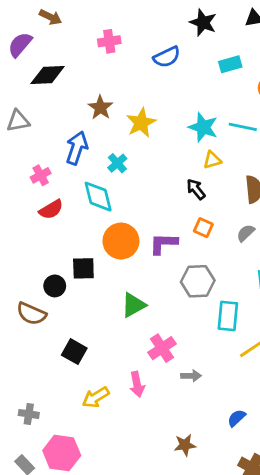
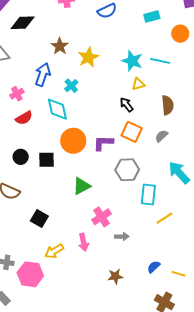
orange square: (203, 228) -> (132, 132), size x1.5
black circle: (55, 286) -> (21, 157), moved
brown star: (185, 445) -> (115, 276), moved
pink hexagon: (62, 453) -> (30, 274), moved

